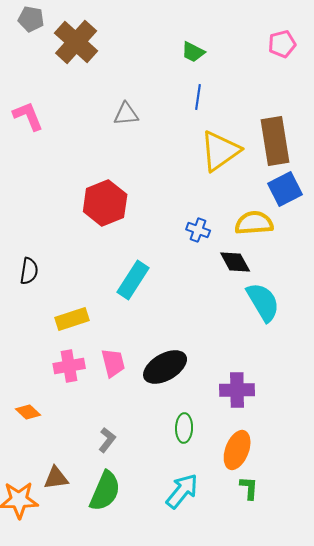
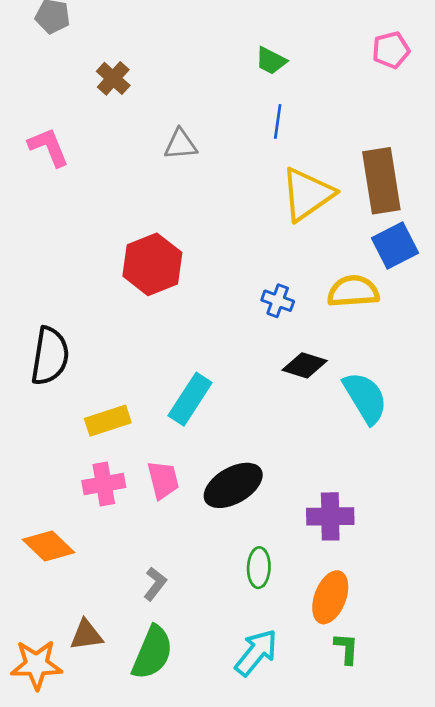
brown cross: (76, 42) -> (113, 78), moved, size x0.6
black diamond: (235, 262) -> (305, 365), moved, turned -44
black semicircle: (29, 271) -> (50, 356), size x1.6
cyan rectangle: (133, 280) -> (190, 399), moved
orange diamond: (28, 412) -> (49, 546), size x1.5

